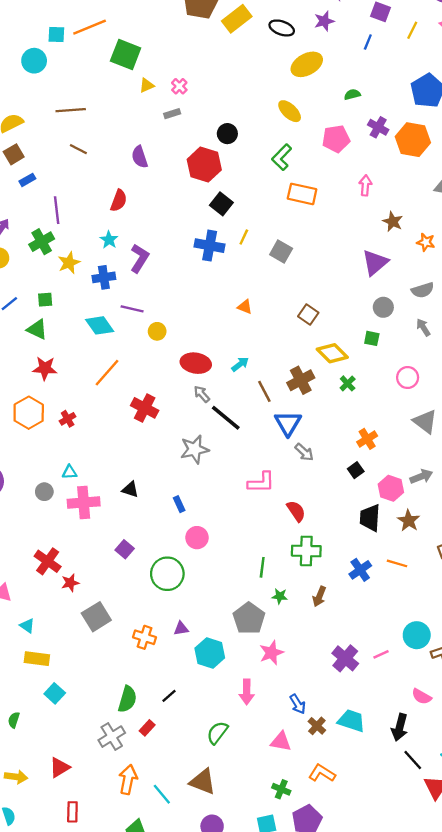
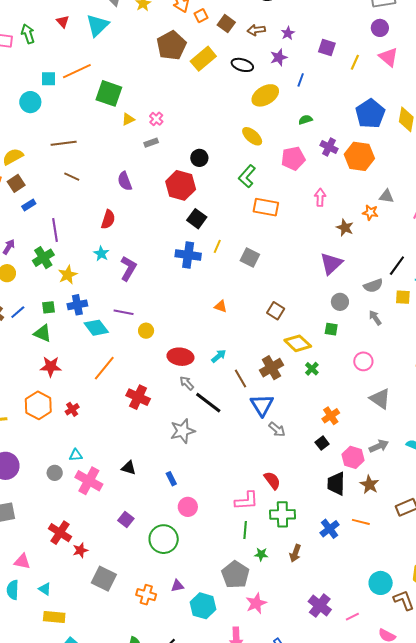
blue line: (368, 42) -> (301, 80), moved
orange star: (426, 242) -> (370, 212), moved
blue cross: (104, 277) -> (77, 305), moved
pink L-shape: (261, 482) -> (246, 501), moved
pink cross: (84, 503) -> (89, 481), turned 36
gray square: (96, 617) -> (104, 579), turned -30
pink line: (381, 654) -> (352, 617), moved

